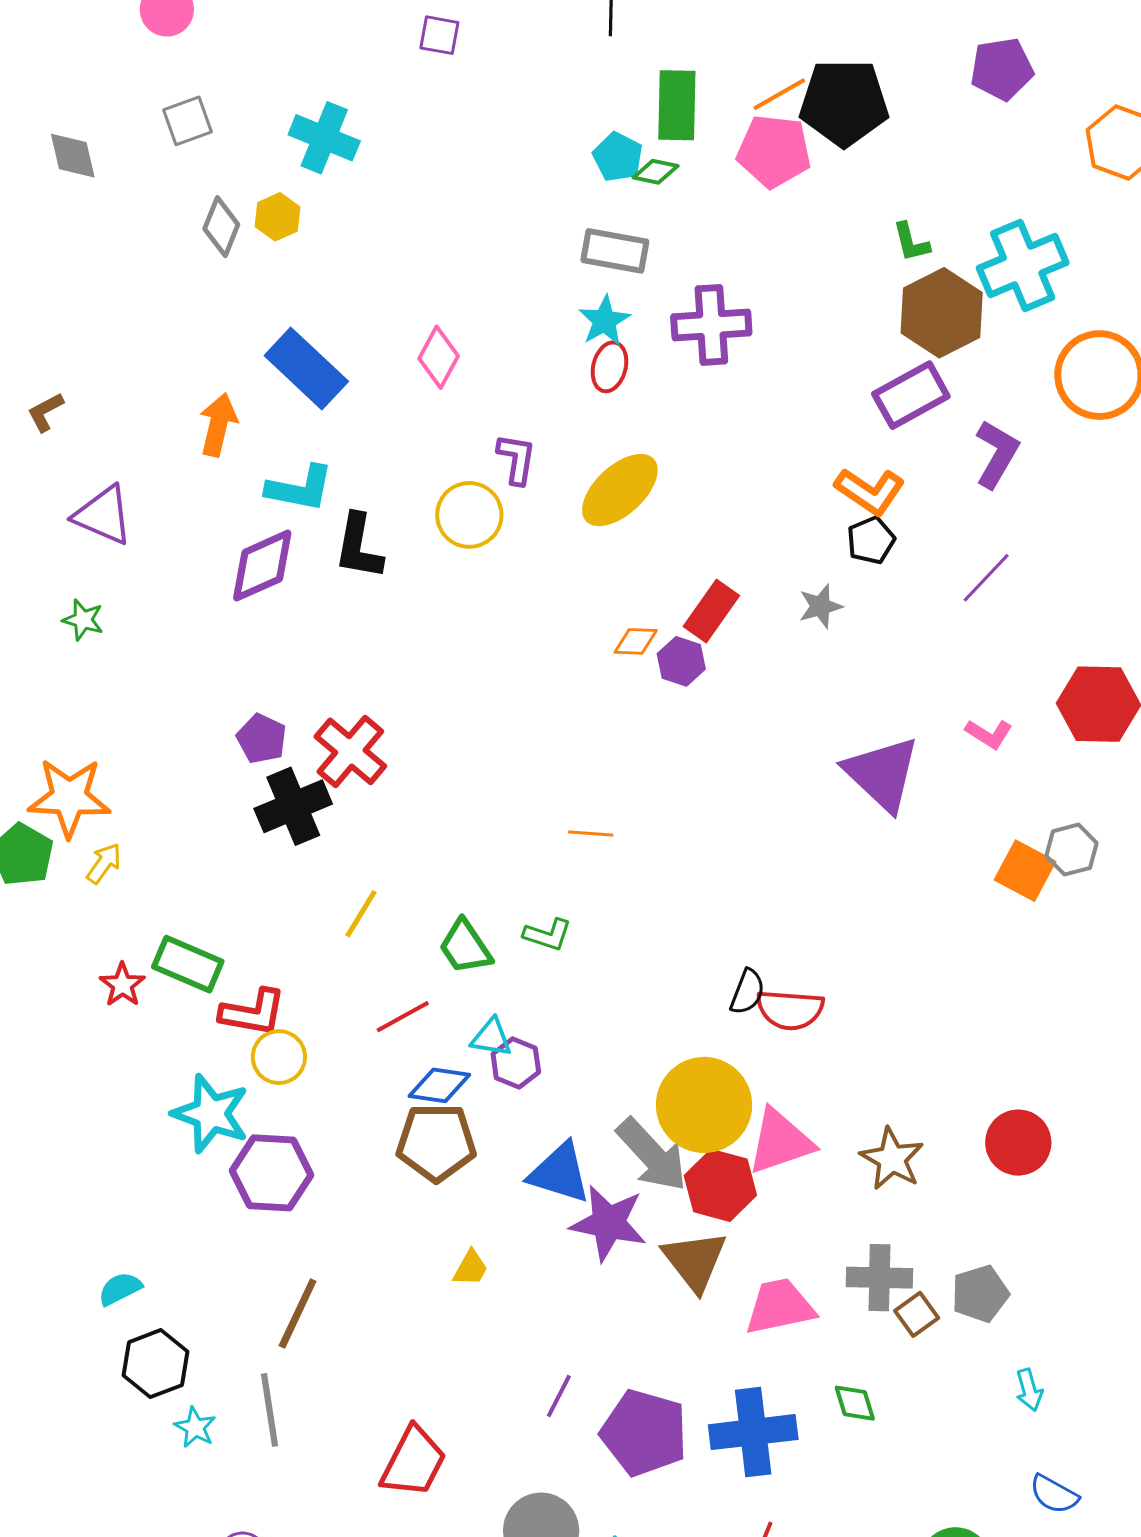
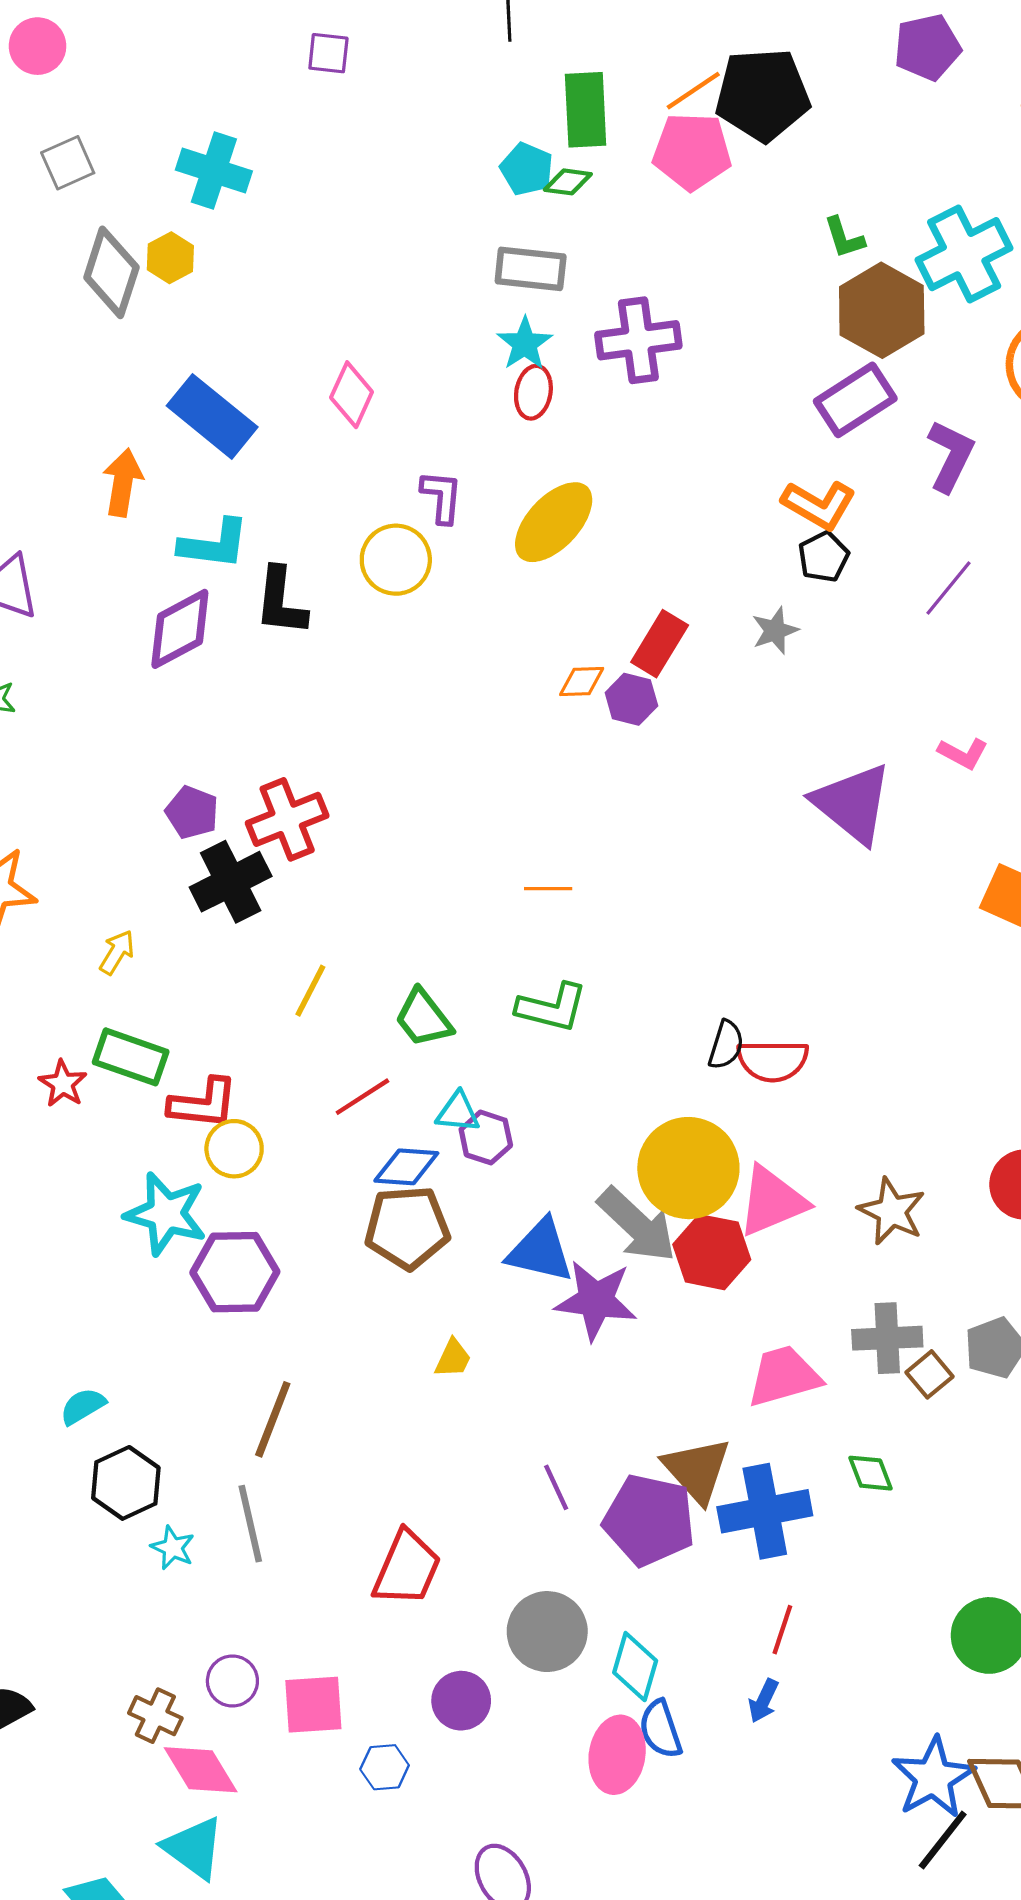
gray diamond: (221, 227) -> (111, 272), size x1.4
red cross: (350, 751) -> (287, 819), turned 32
yellow arrow: (104, 863) -> (117, 952), moved
green L-shape: (548, 935) -> (552, 1008), moved, size x1.4
brown triangle: (695, 1261) -> (697, 1470), moved
purple line: (559, 1396) -> (556, 1487), turned -48

